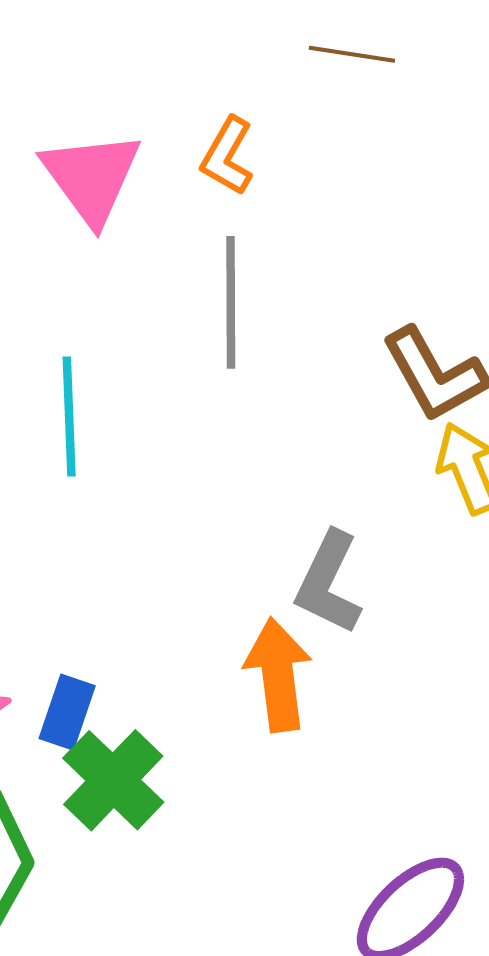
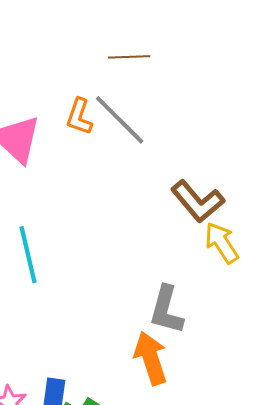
gray line: (231, 302) -> (120, 120), moved, turned -34

